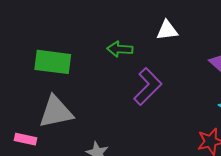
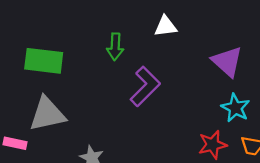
green arrow: (120, 49) -> (115, 47), turned -90

